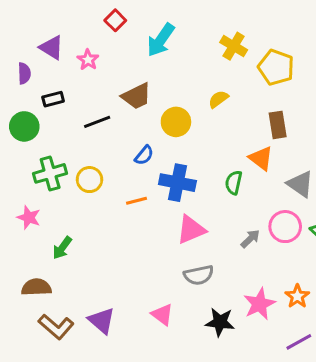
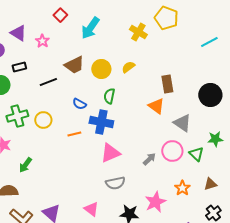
yellow pentagon: (276, 67) -> (166, 18), moved
yellow circle: (176, 122) -> (101, 69), moved
blue semicircle: (144, 155) -> (79, 104), turned 80
green semicircle: (234, 183) -> (109, 96), moved
orange star: (297, 296) -> (182, 188), moved

